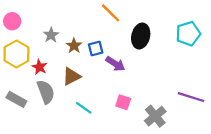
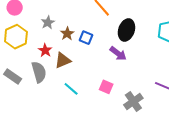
blue square: (96, 49) -> (86, 38), turned 32
purple arrow: (115, 64) -> (118, 54), moved
red star: (39, 67) -> (45, 50), moved

